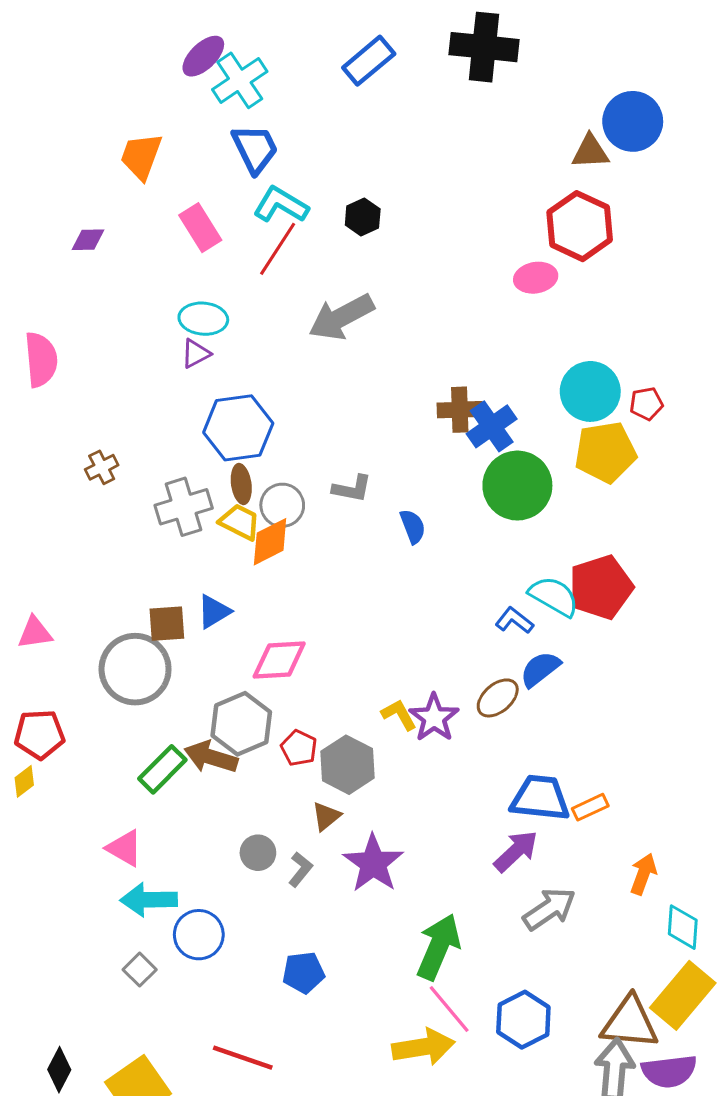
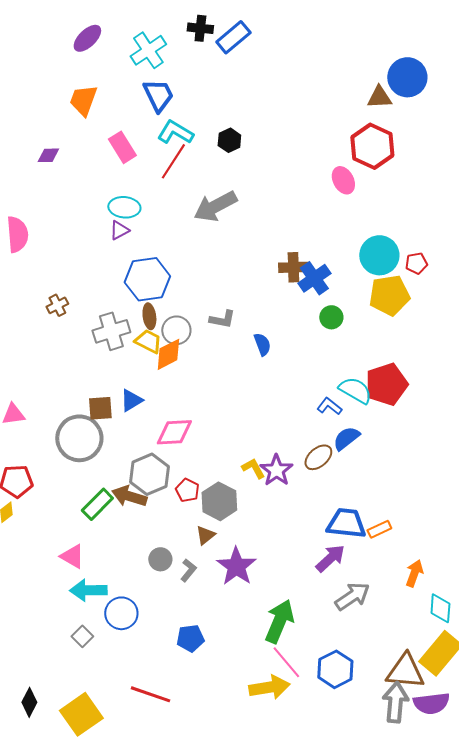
black cross: (484, 47) -> (200, 28), moved, size x0.6
purple ellipse: (203, 56) -> (87, 38), moved
pink ellipse: (536, 278) -> (343, 180), turned 72
green circle: (517, 486) -> (331, 317), size x0.5

